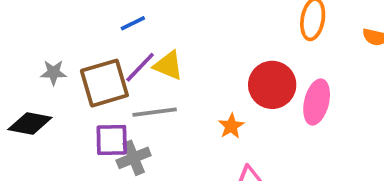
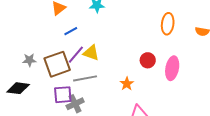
red circle: (272, 85) -> (148, 60), size x0.6

